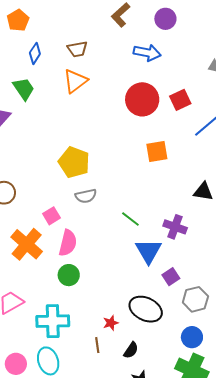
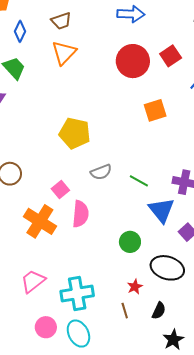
gray semicircle: (86, 196) -> (101, 172), moved
green circle: (69, 275) -> (130, 242), moved
pink circle: (16, 364) -> (46, 327), moved

